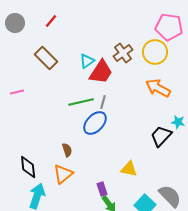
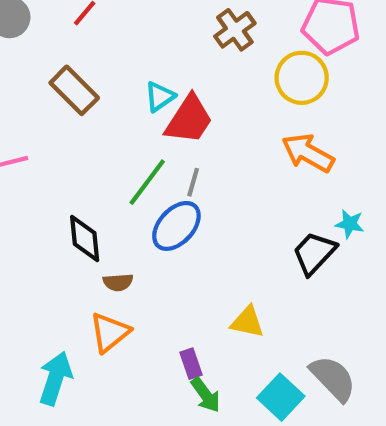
brown cross: (123, 53) -> (235, 30), moved
green line: (81, 102) -> (147, 182), turned -40
brown semicircle: (67, 150) -> (118, 282), turned 104
black diamond: (28, 167) -> (85, 238), moved

